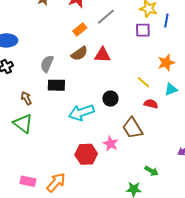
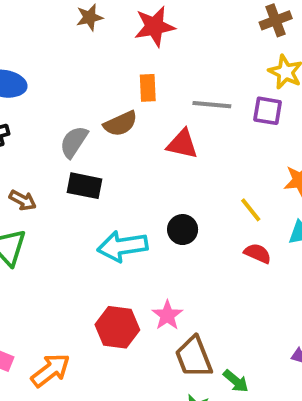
gray line: (106, 17) -> (212, 105), moved, turned 36
orange rectangle: (80, 29) -> (148, 88), turned -64
brown semicircle: (79, 54) -> (120, 124), moved
brown arrow: (26, 98) -> (23, 200), turned 136
brown trapezoid: (133, 128) -> (194, 357), moved

